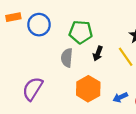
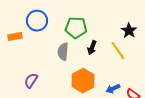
orange rectangle: (13, 17) -> (15, 37), moved
purple semicircle: (33, 89) -> (31, 81), size x0.7

